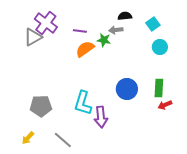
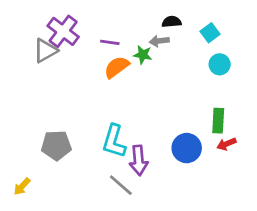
blue circle: (127, 89) -> (187, 148), moved
yellow arrow: (28, 138) -> (22, 186), moved
gray line: (63, 140) -> (121, 185), moved

